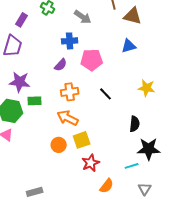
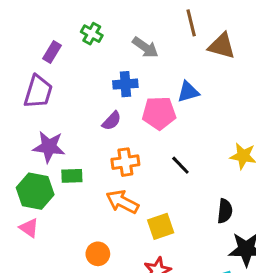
blue triangle: (129, 46) -> (188, 92), moved
yellow square: (82, 140) -> (161, 226), moved
orange circle: (59, 145) -> (98, 254), moved

